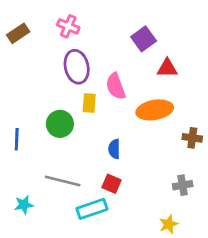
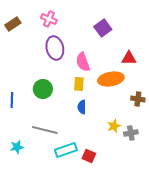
red triangle: (167, 68) -> (129, 58), moved
yellow rectangle: (89, 103) -> (79, 84), moved
red square: (111, 184) -> (89, 156), moved
yellow star: (169, 224) -> (114, 126), moved

